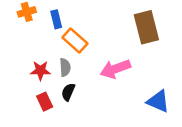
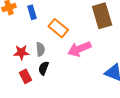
orange rectangle: (75, 41) -> (58, 28), moved

